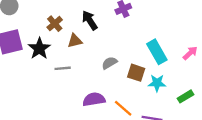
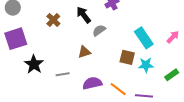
brown triangle: (75, 41) -> (84, 52), moved
black star: (39, 48) -> (34, 64), moved
gray semicircle: (109, 63) -> (99, 30), moved
gray line: (63, 68) -> (63, 74), moved

